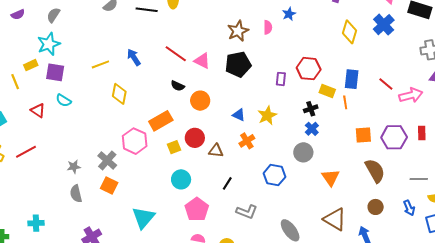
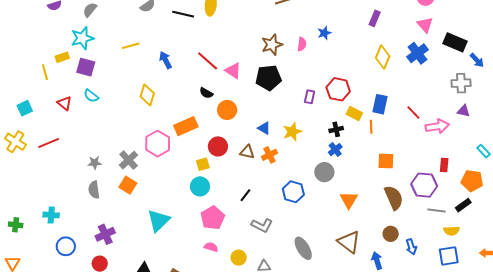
yellow line: (100, 64) -> (131, 46), moved
purple hexagon: (394, 137) -> (424, 185), moved
yellow square: (174, 147) -> (203, 164), moved
brown triangle: (216, 151) -> (247, 152), moved
blue arrow: (409, 208) -> (411, 247), moved

